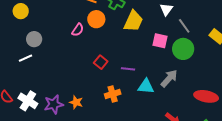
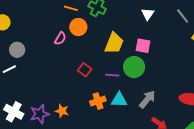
yellow trapezoid: (133, 21) -> (114, 43), moved
gray line: (184, 26) -> (183, 16), moved
green circle: (183, 49) -> (134, 67), moved
gray arrow: (169, 78) -> (147, 99), moved
cyan triangle: (146, 86) -> (119, 100), moved

